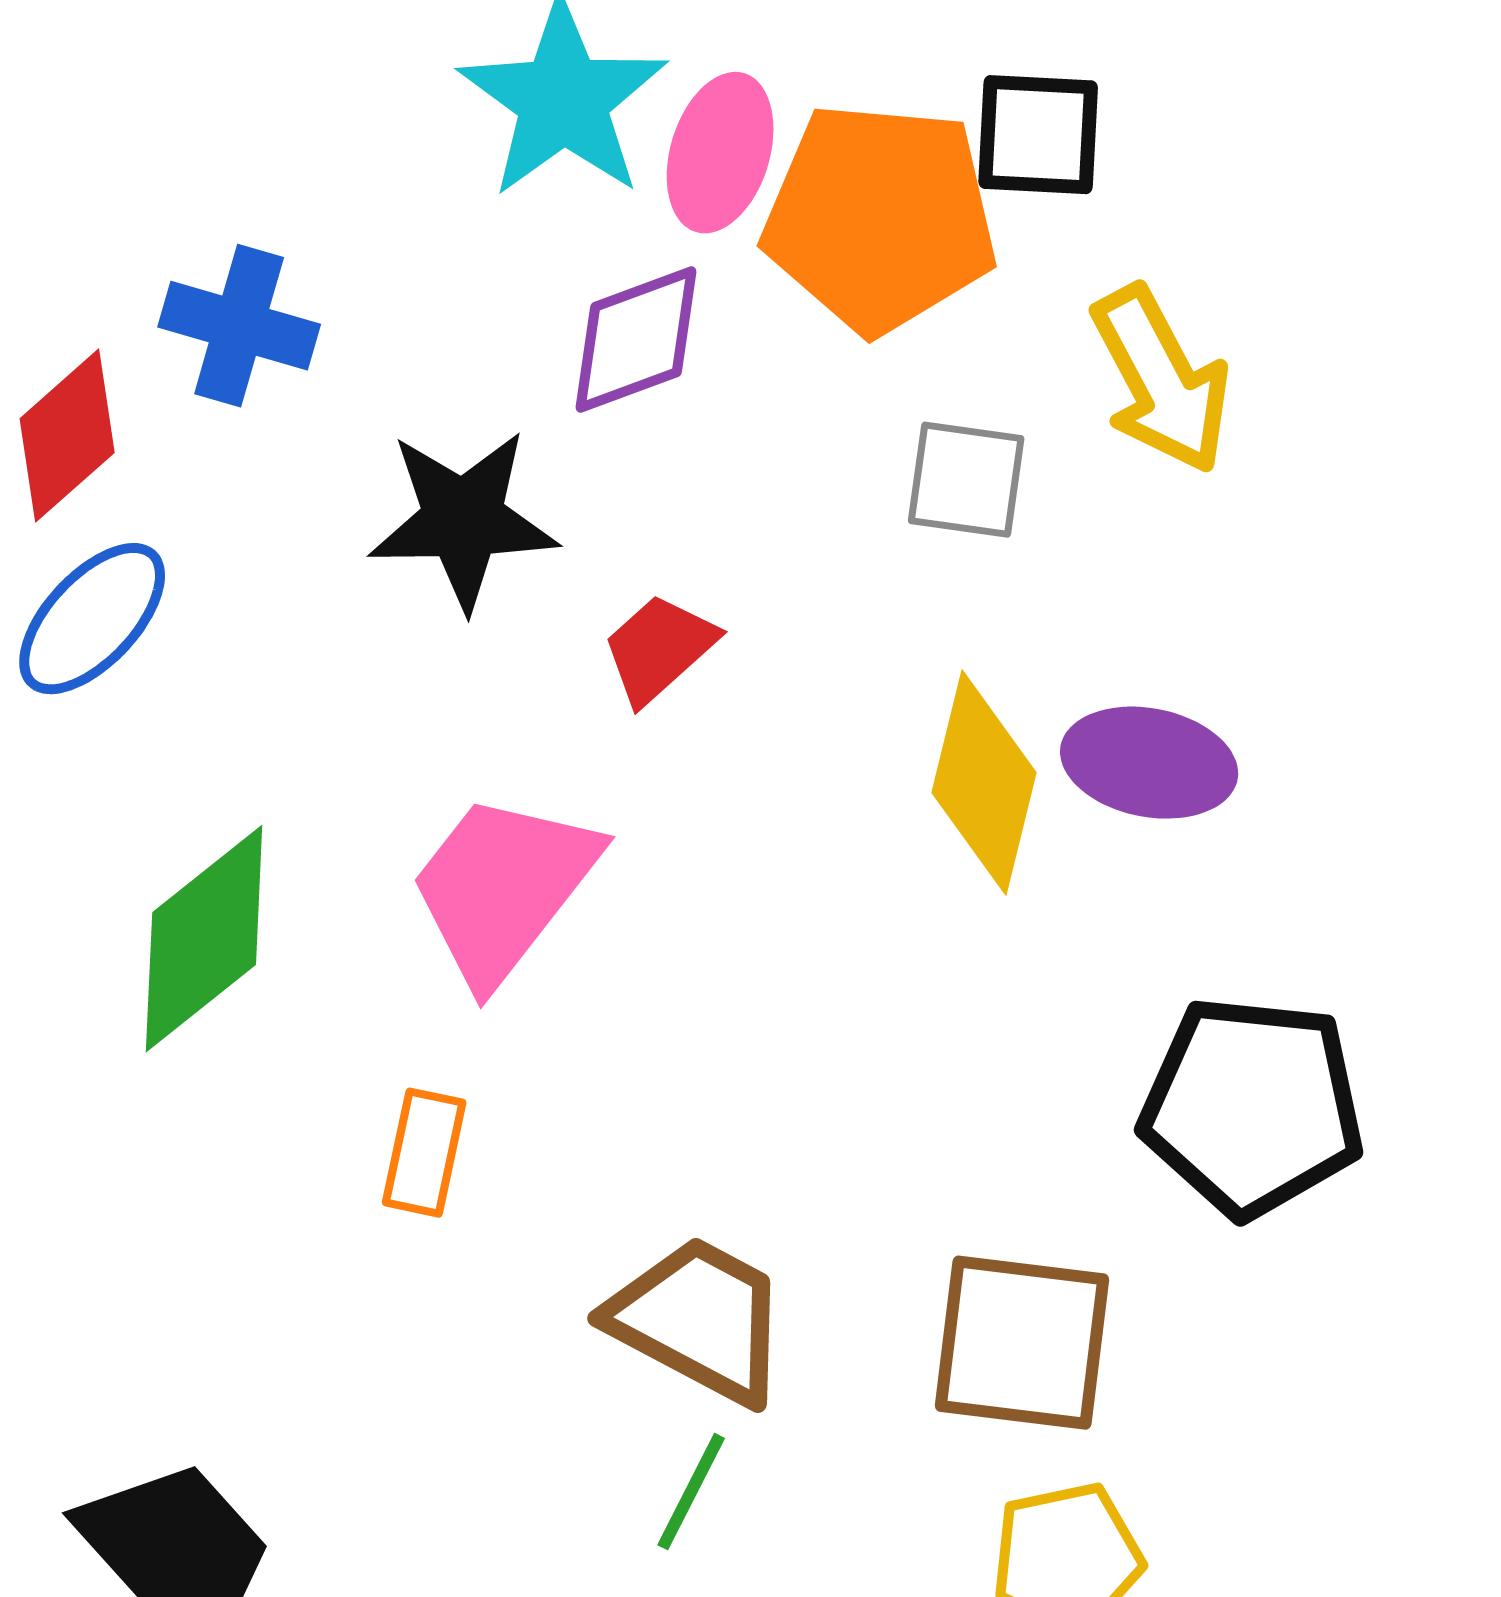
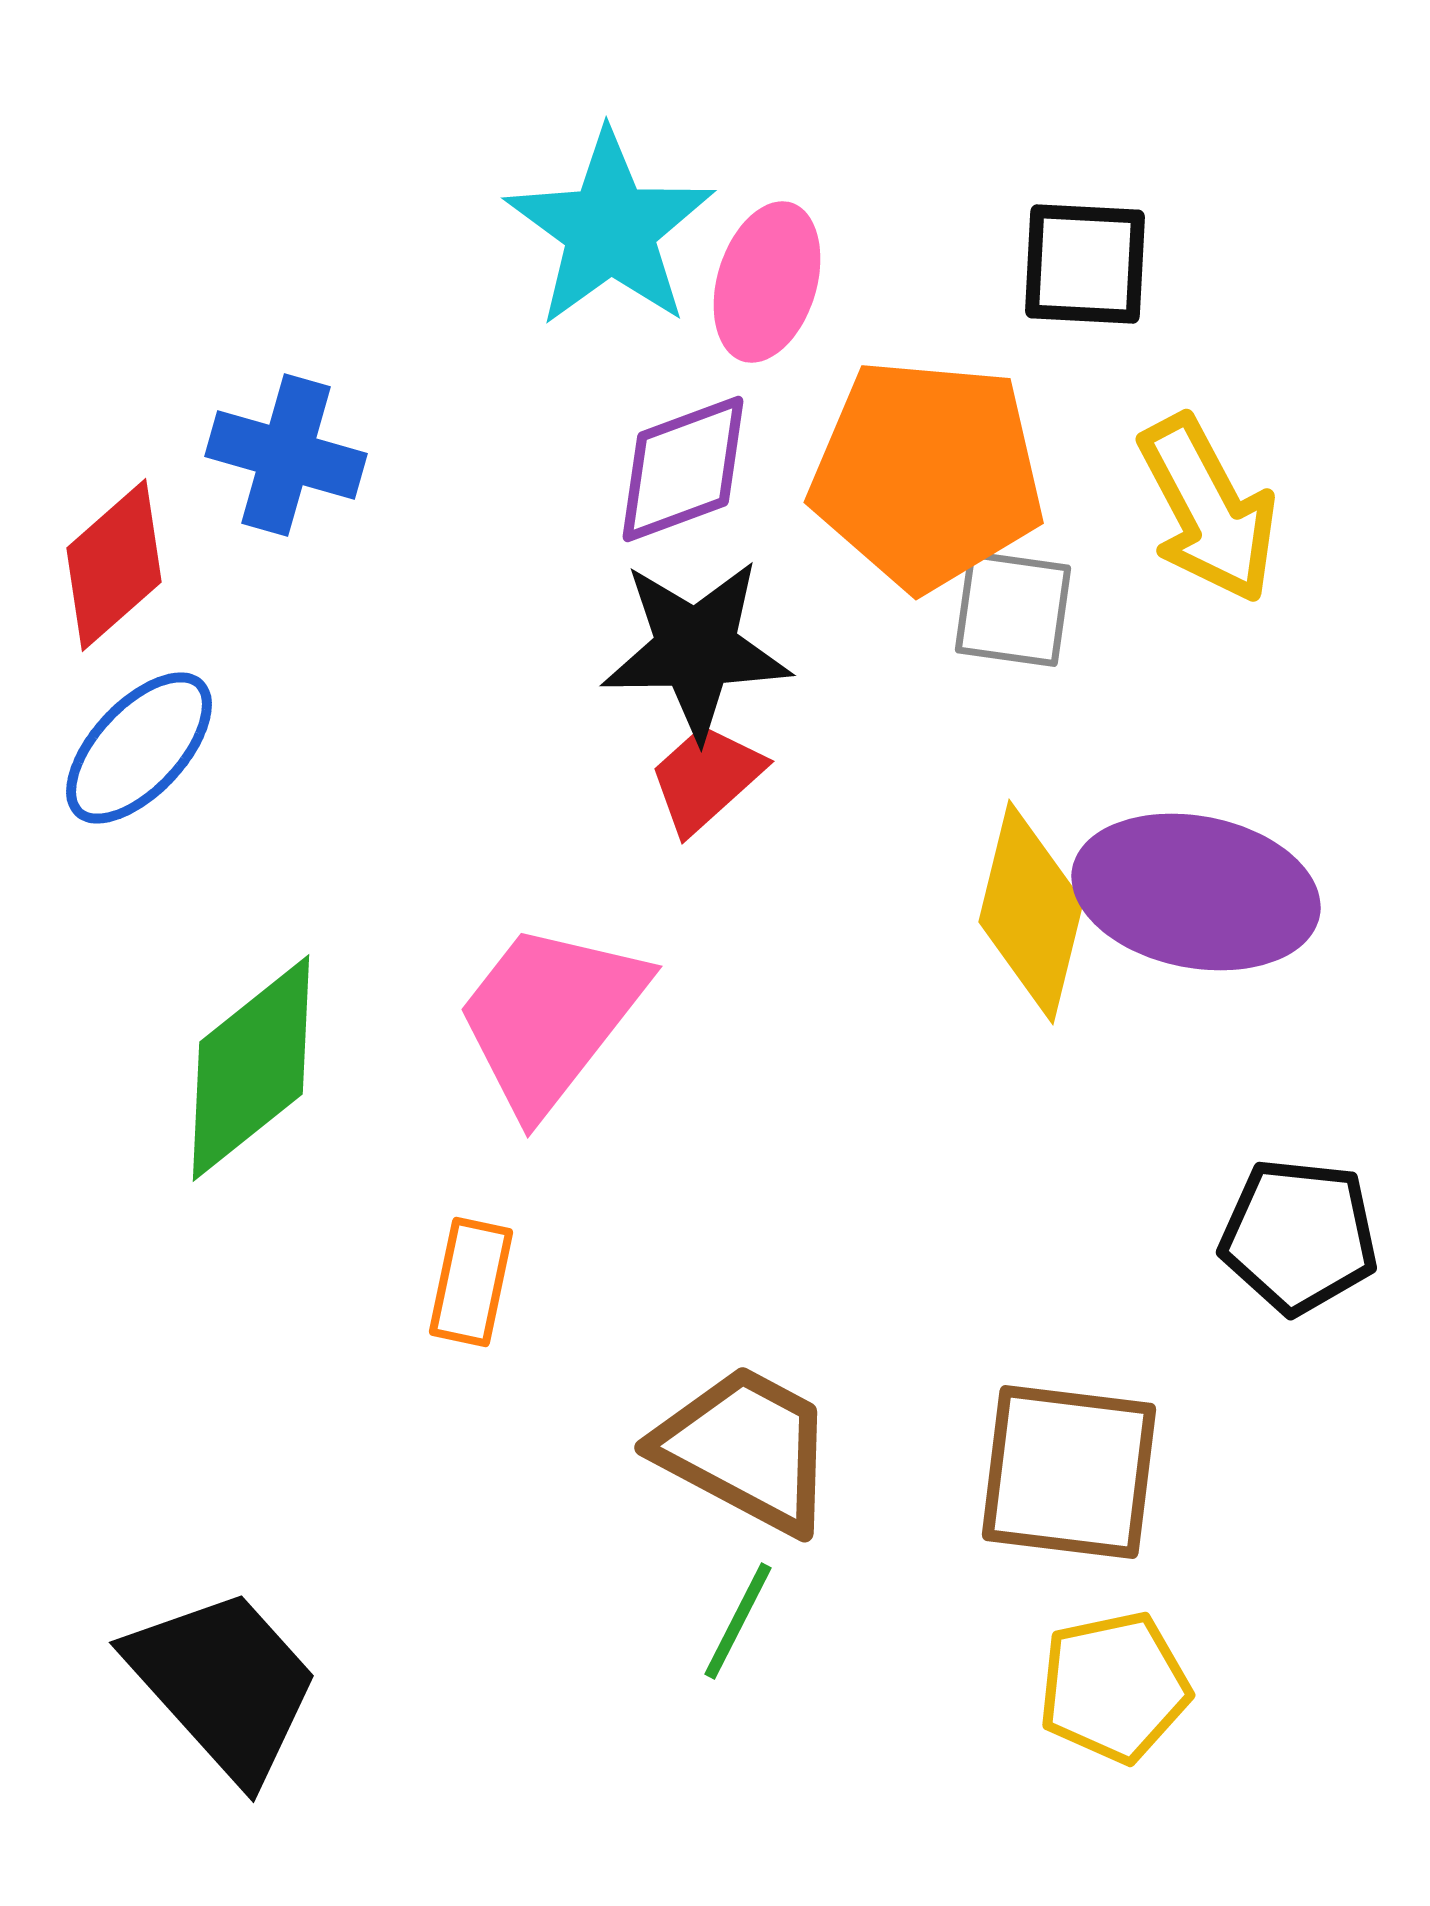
orange pentagon: (880, 218) -> (927, 474), moved
black star: (463, 520) -> (696, 649), moved
purple ellipse: (1149, 763) -> (1196, 892), size x1.4
black pentagon: (1252, 1107) -> (1299, 1236), size x0.7

